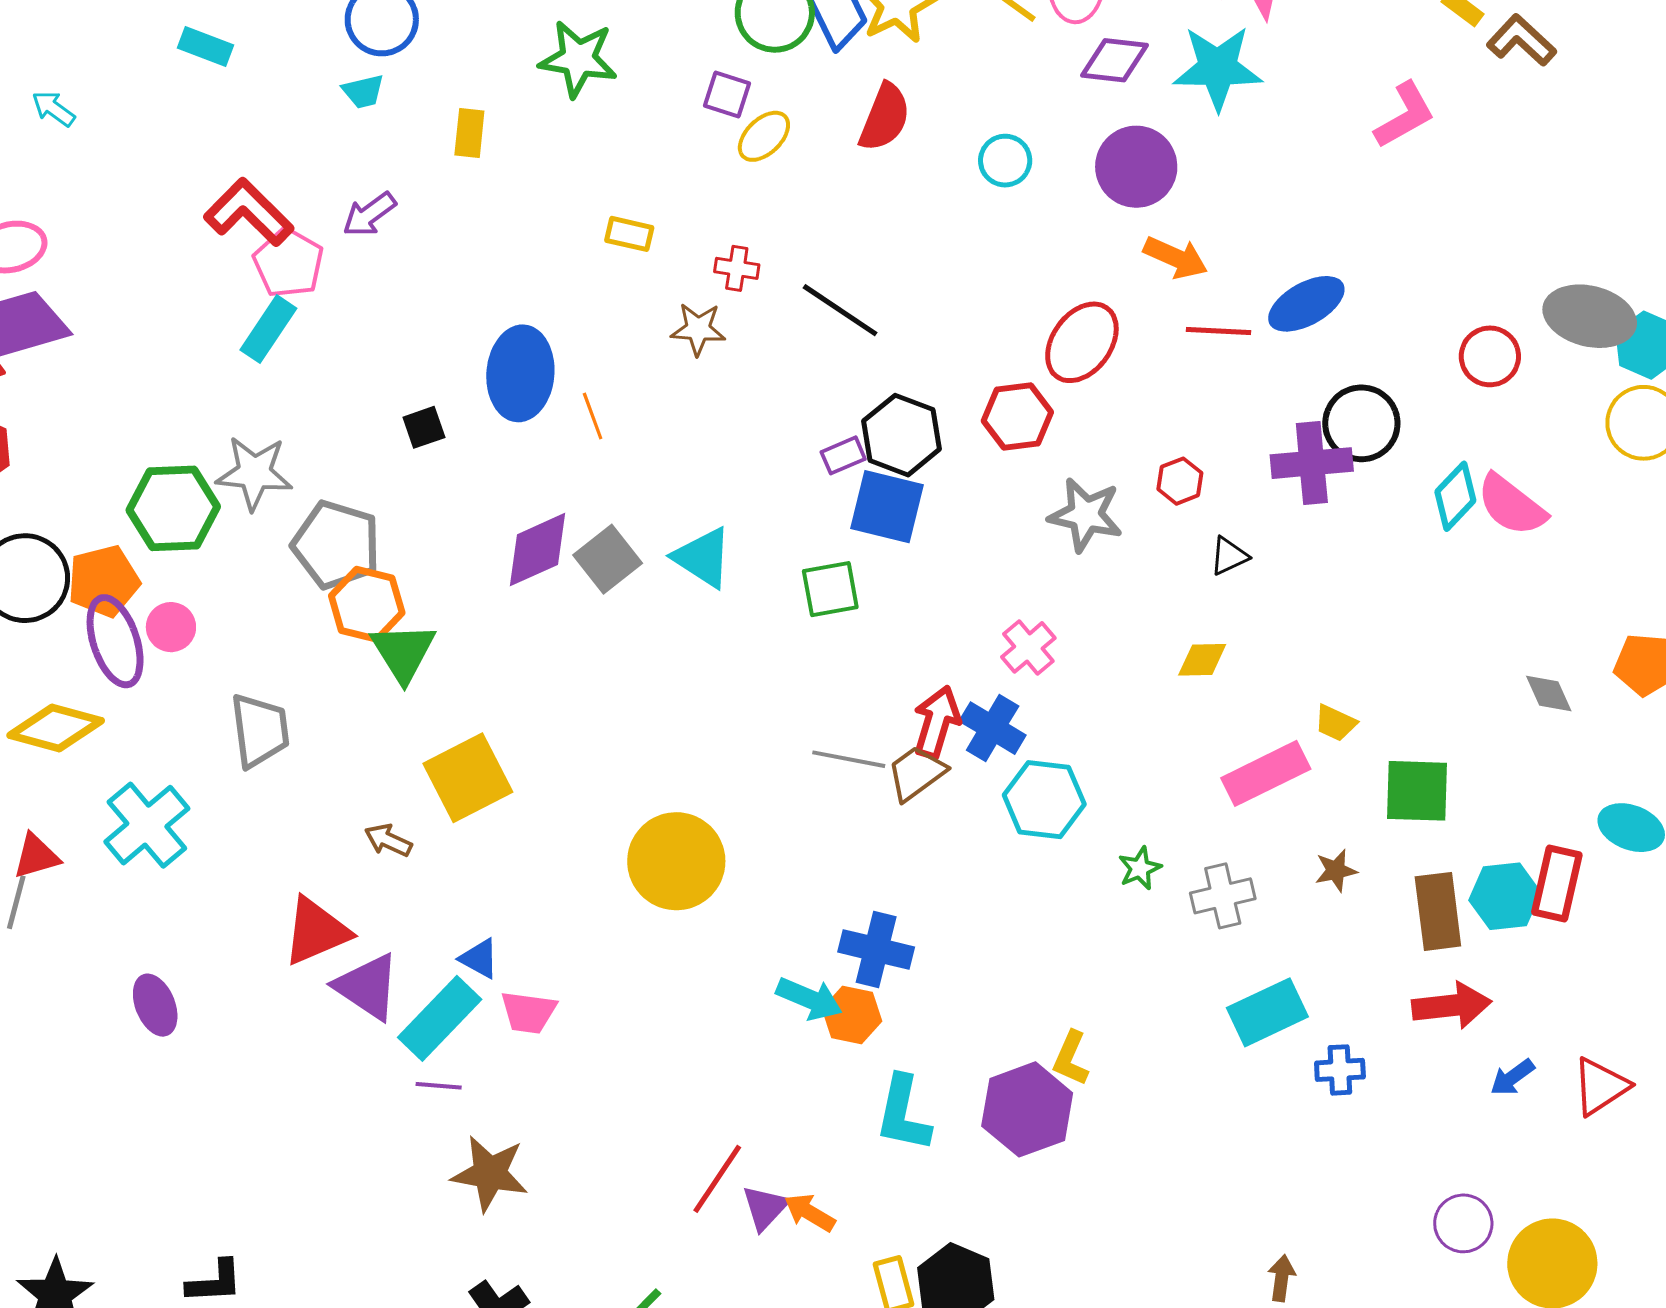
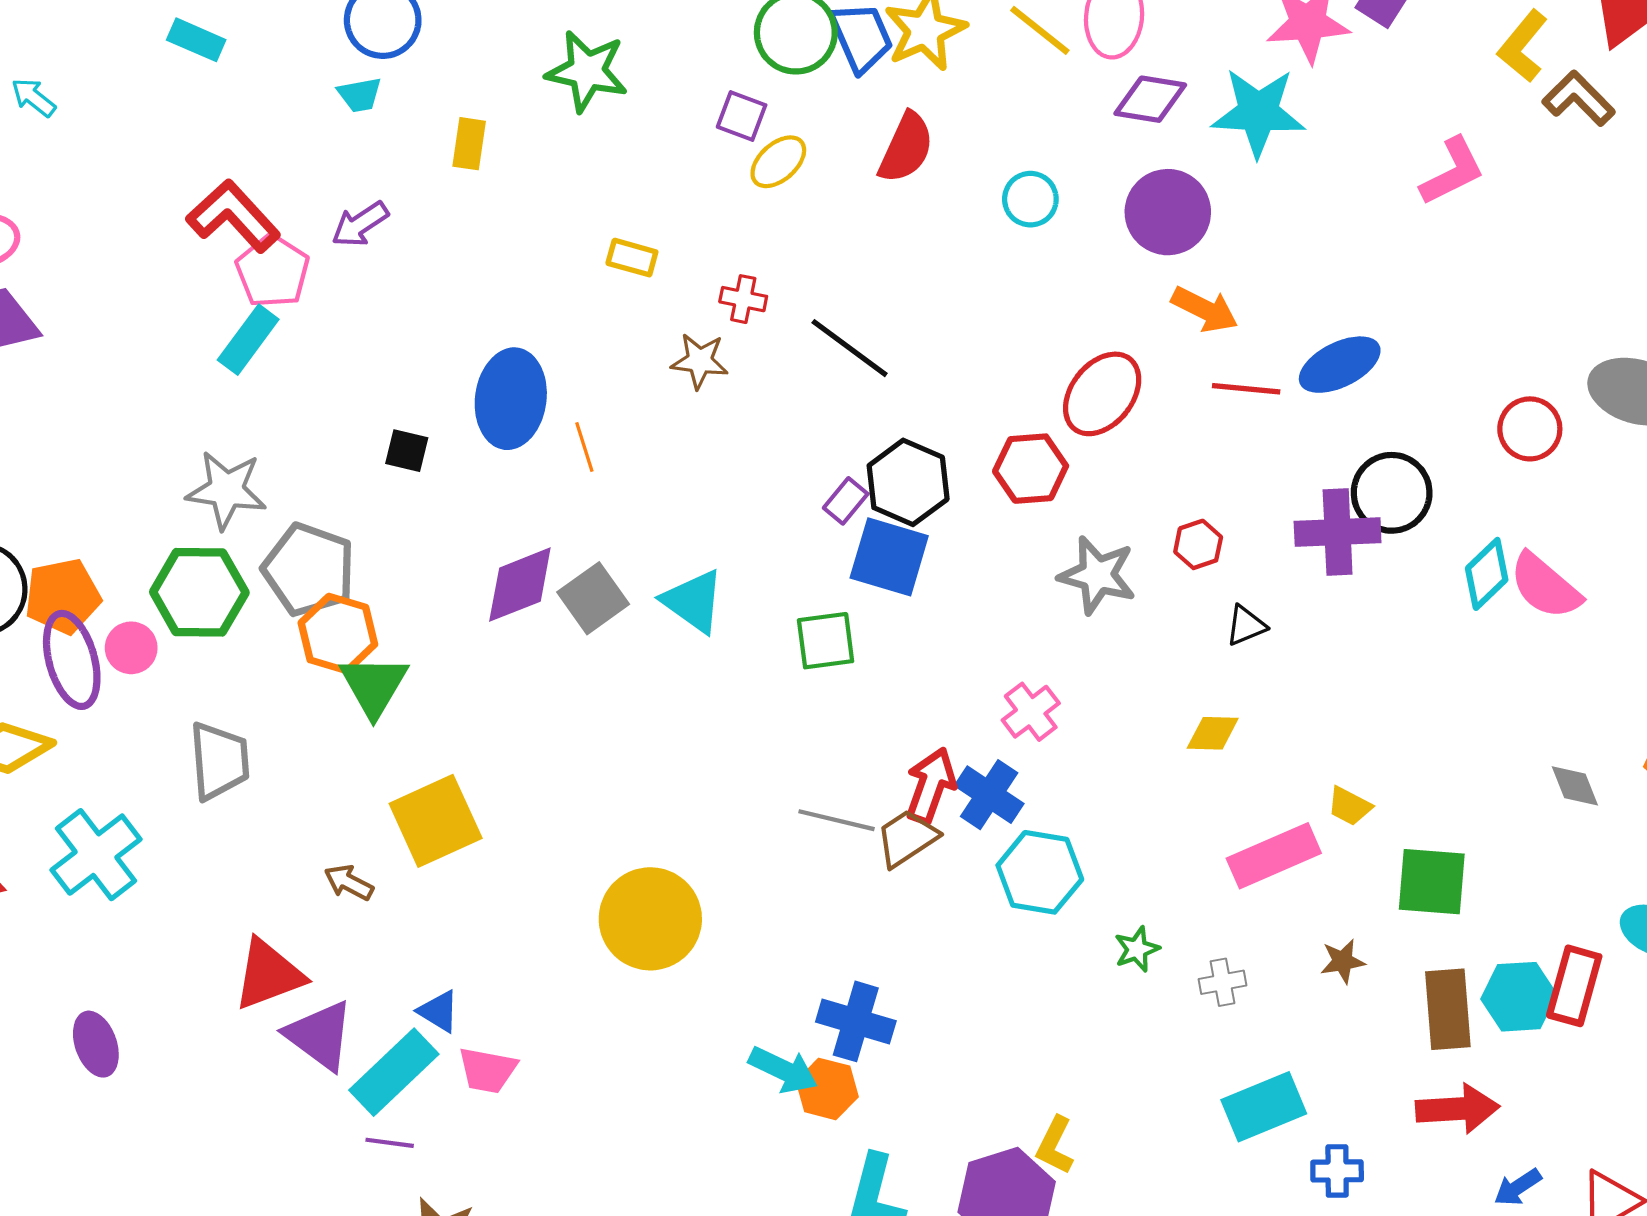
black square: (424, 427) -> (407, 451), turned 30
purple rectangle: (843, 455) -> (846, 501), turned -30
green hexagon: (173, 508) -> (199, 592), moved
gray cross: (1223, 896) -> (1222, 982), size x0.7

